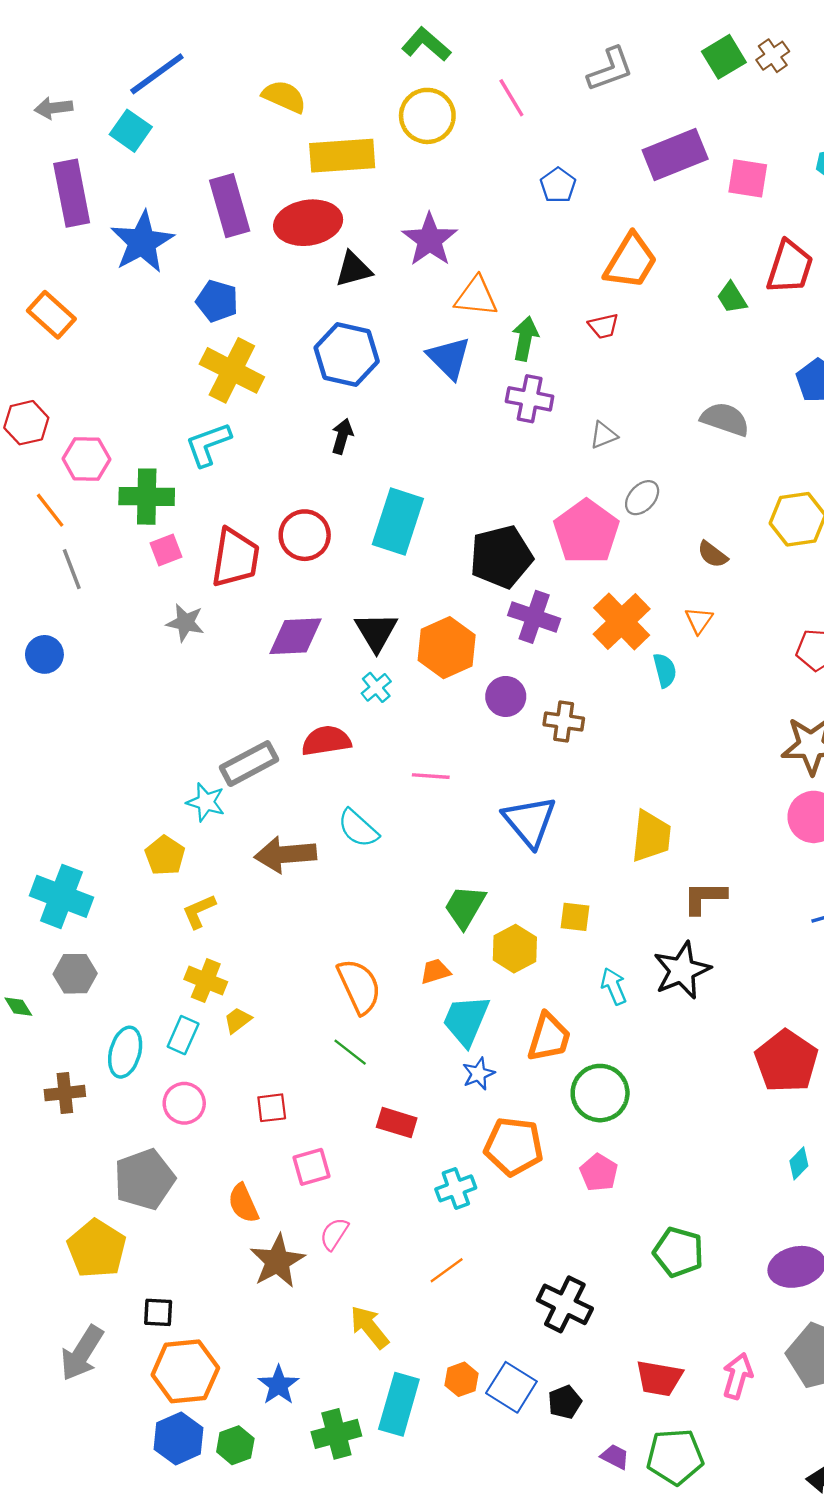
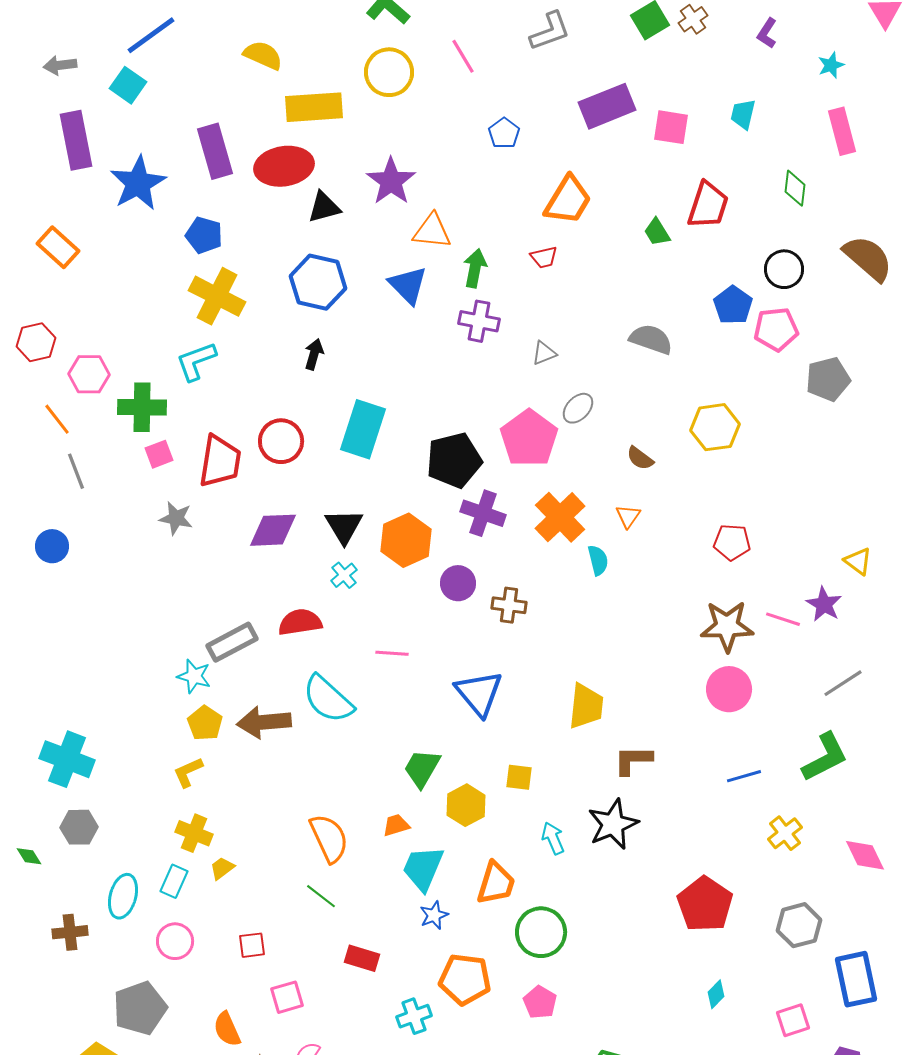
cyan semicircle: (358, 828) -> (328, 699), size x1.4
yellow pentagon: (165, 856) -> (205, 723), moved

